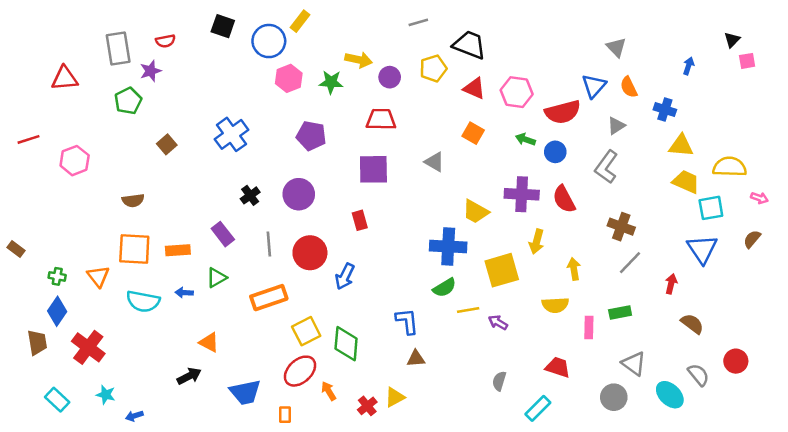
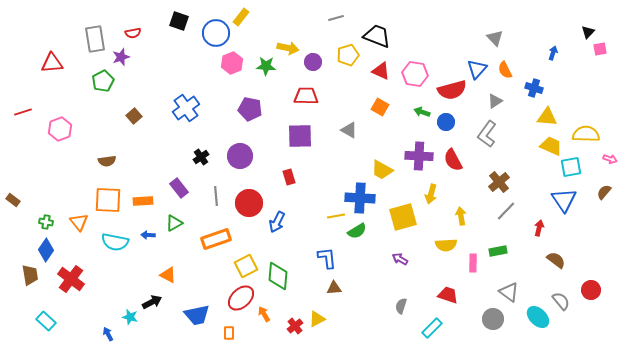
brown cross: (621, 227) -> (499, 182), turned 30
yellow line: (468, 310) -> (336, 216), moved
cyan star: (106, 395) -> (130, 317), moved
blue arrow: (134, 416) -> (108, 334), turned 80

